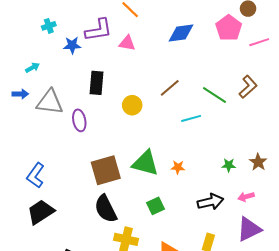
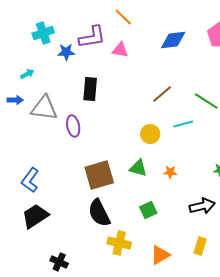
cyan cross: (49, 26) -> (43, 33), size x1.5
yellow circle: (132, 105) -> (150, 134), moved
green triangle: (145, 163) -> (138, 168), size x0.7

